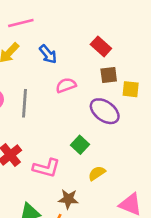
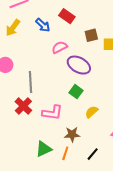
red rectangle: (101, 46) -> (67, 16), moved
gray line: (25, 103) -> (31, 82), moved
purple ellipse: (105, 111) -> (79, 65), moved

